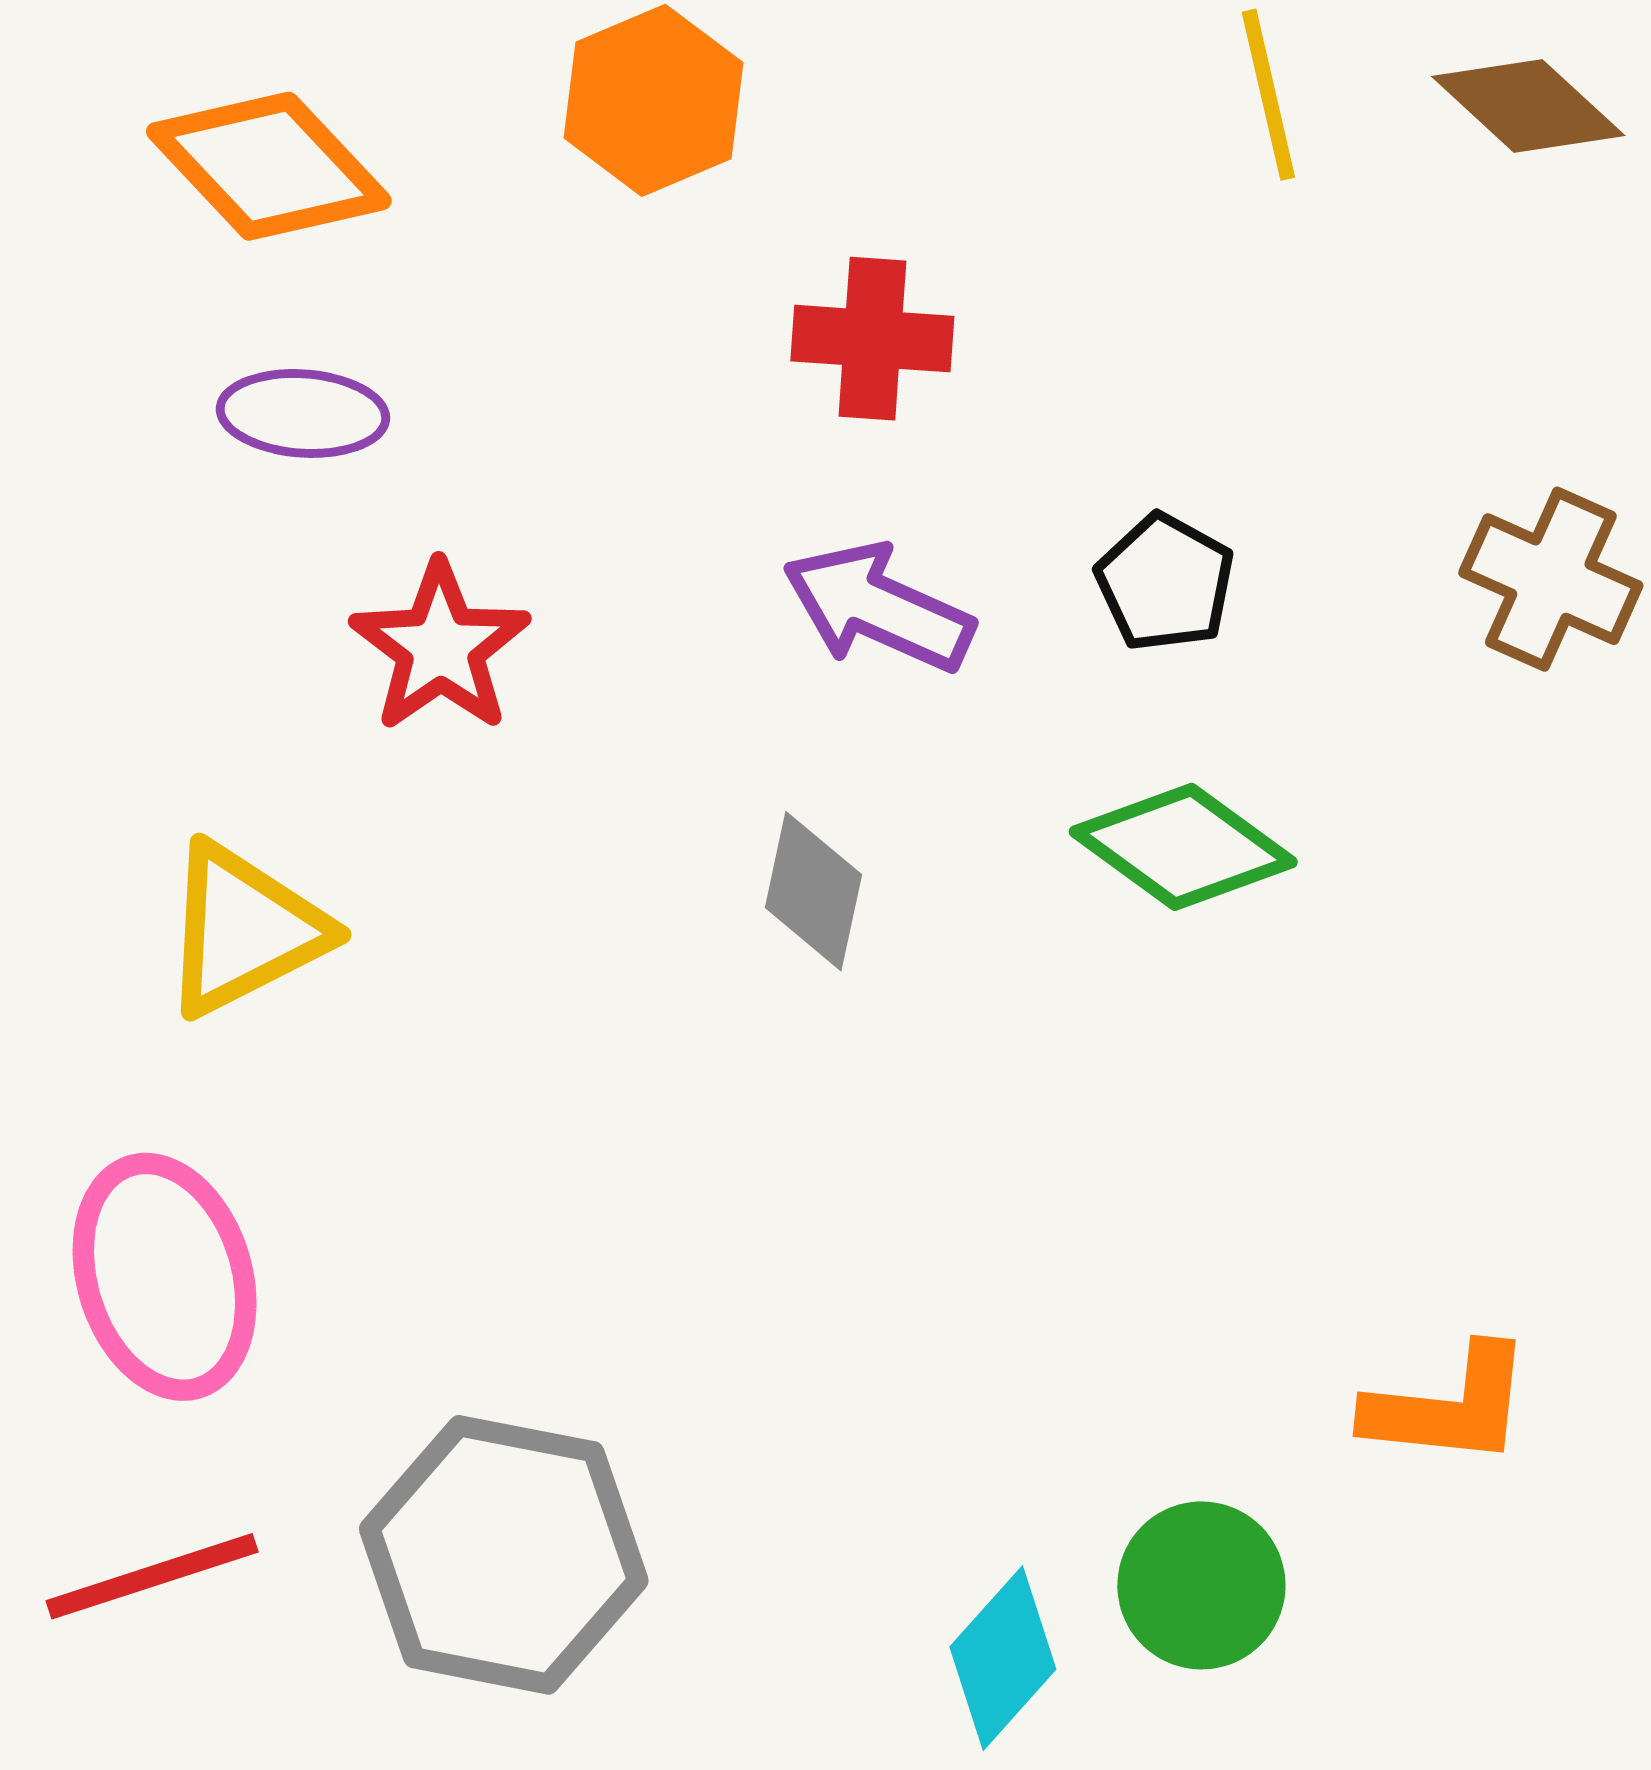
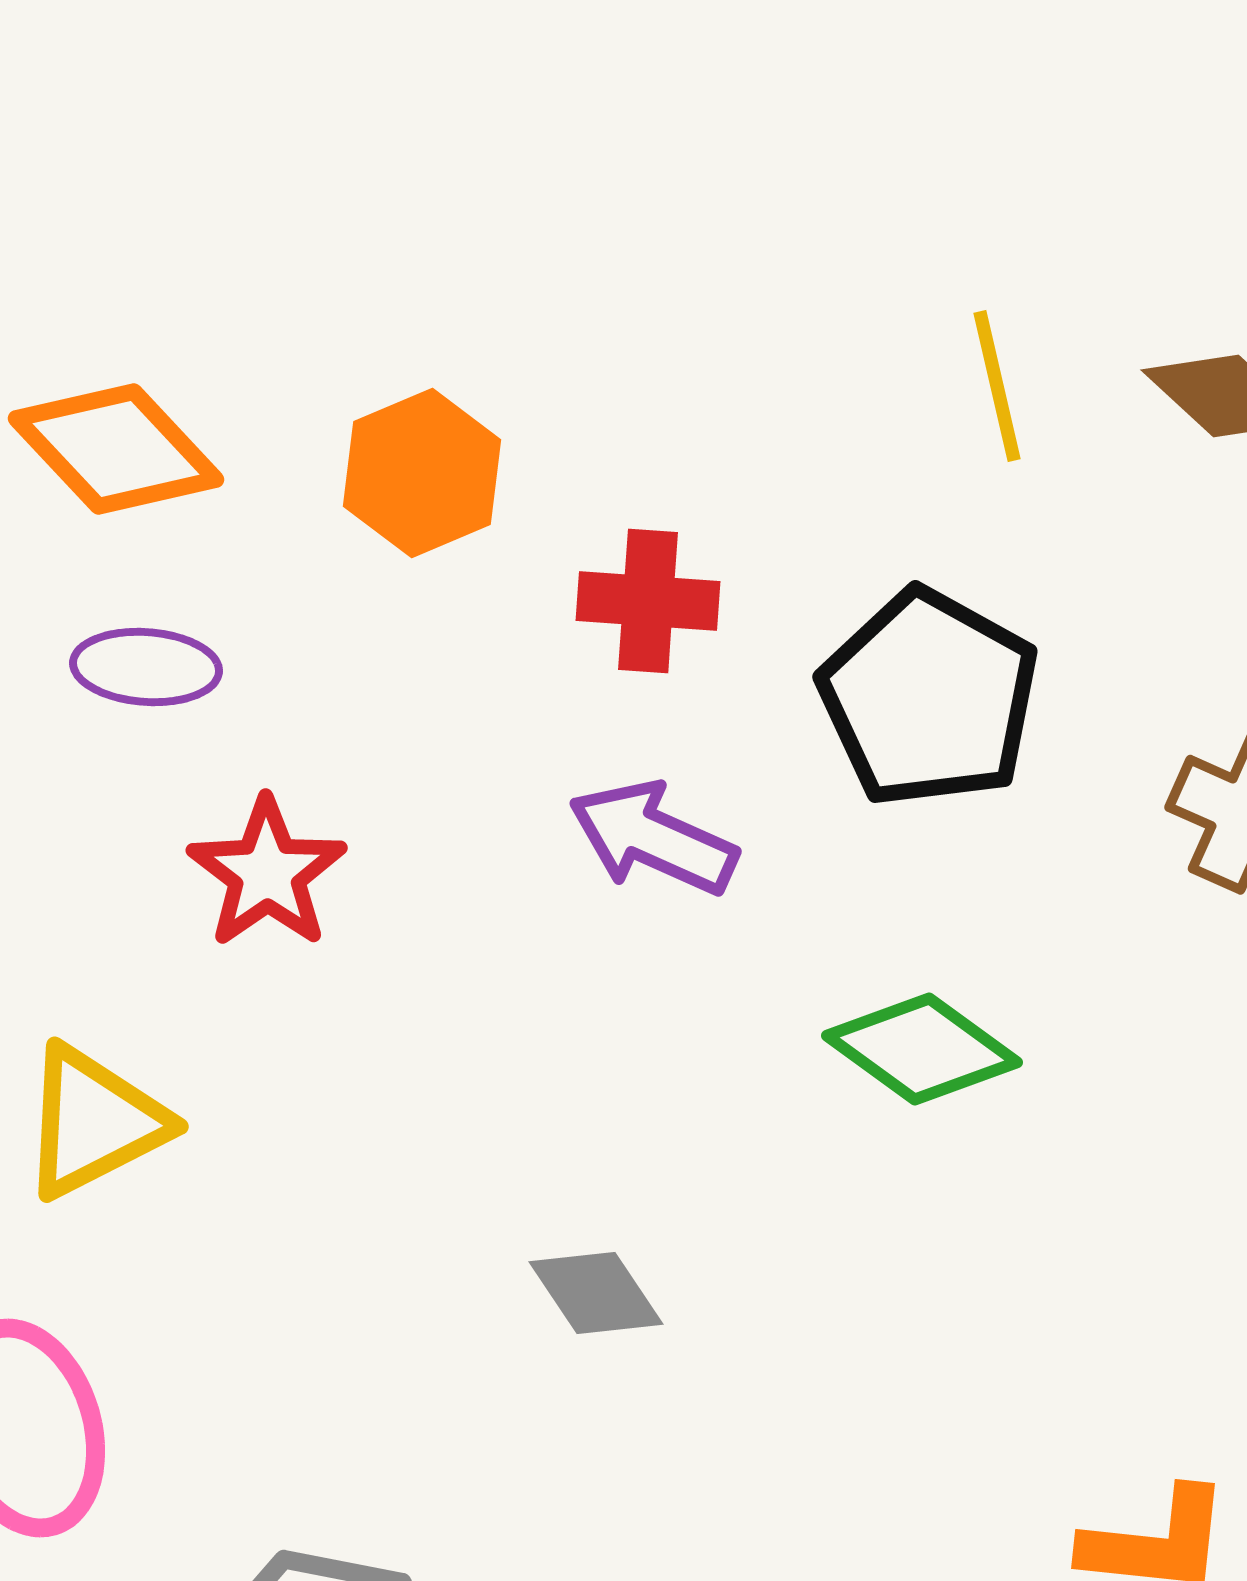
orange hexagon: (653, 100) -> (422, 473), moved
black pentagon: (1165, 583) -> (929, 698), moved, size x1.8
gray diamond: (813, 891) -> (596, 1293), moved, turned -46

